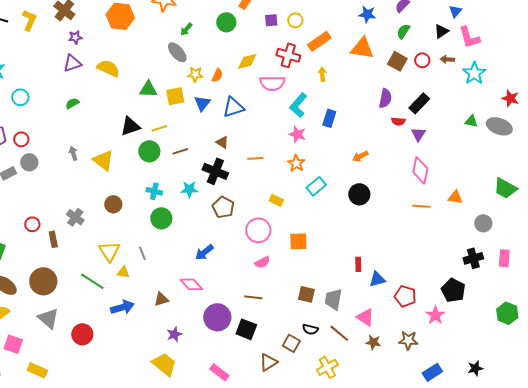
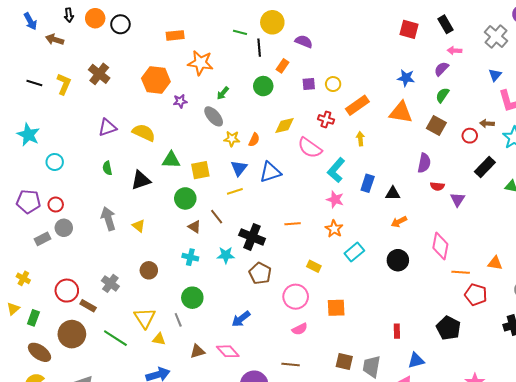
black triangle: (441, 31) -> (393, 193), moved, turned 35
purple star: (75, 37) -> (180, 101), moved
red cross: (288, 55) -> (326, 119), size x0.7
red circle: (422, 60) -> (470, 136), moved
pink semicircle: (272, 83) -> (310, 148), turned 35
green triangle: (148, 89) -> (171, 160), moved
yellow square: (175, 96) -> (200, 170), moved
green semicircle: (72, 103) -> (107, 168), turned -72
black rectangle: (419, 103) -> (485, 167), moved
black triangle: (130, 126) -> (141, 180), moved
yellow line: (159, 128) -> (235, 191), moved
brown triangle: (222, 142) -> (194, 227), moved
green circle: (149, 151) -> (185, 198), moved
brown line: (180, 151) -> (217, 217), turned 70
gray arrow: (73, 153) -> (108, 219), size x1.6
yellow triangle: (103, 160) -> (139, 226), size x0.6
pink diamond: (420, 170) -> (440, 246), moved
green circle: (161, 218) -> (192, 298), moved
red circle: (32, 224) -> (67, 291), size x1.5
brown rectangle: (53, 239) -> (88, 306), turned -49
blue triangle: (377, 279) -> (416, 360), moved
brown circle: (43, 281) -> (72, 334), moved
green line: (92, 281) -> (115, 338), moved
black pentagon: (453, 290) -> (448, 328), moved
red pentagon: (405, 296) -> (476, 295), moved
brown triangle: (161, 299) -> (197, 351), moved

